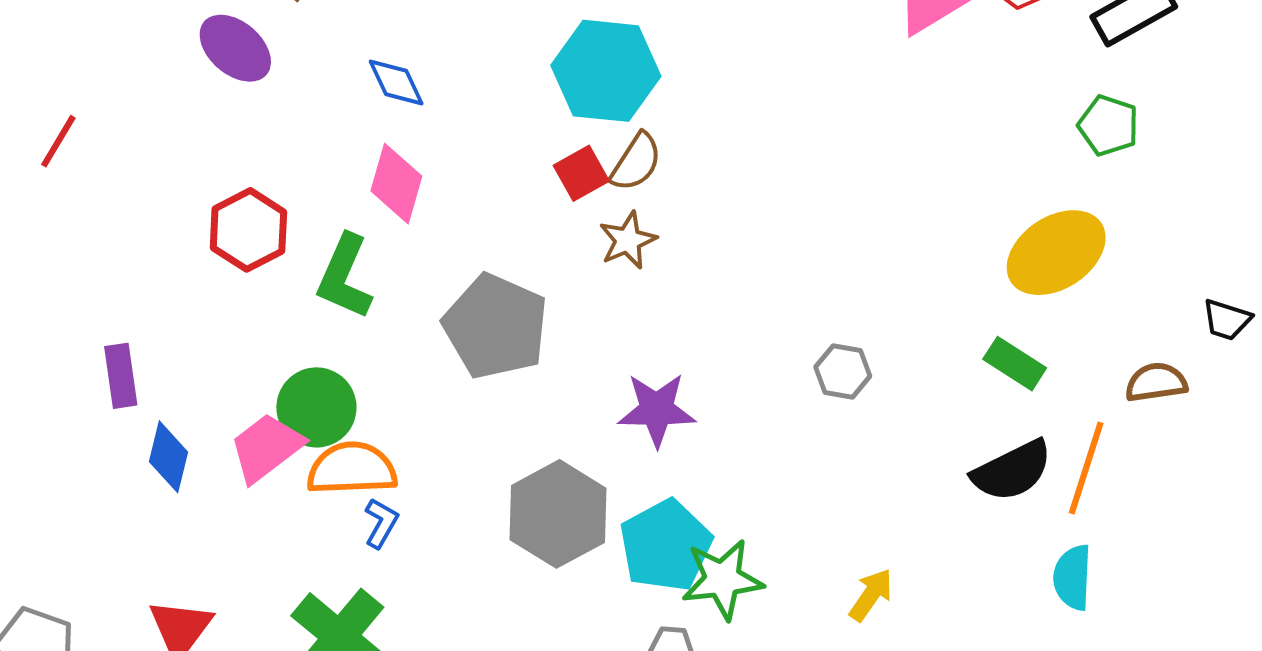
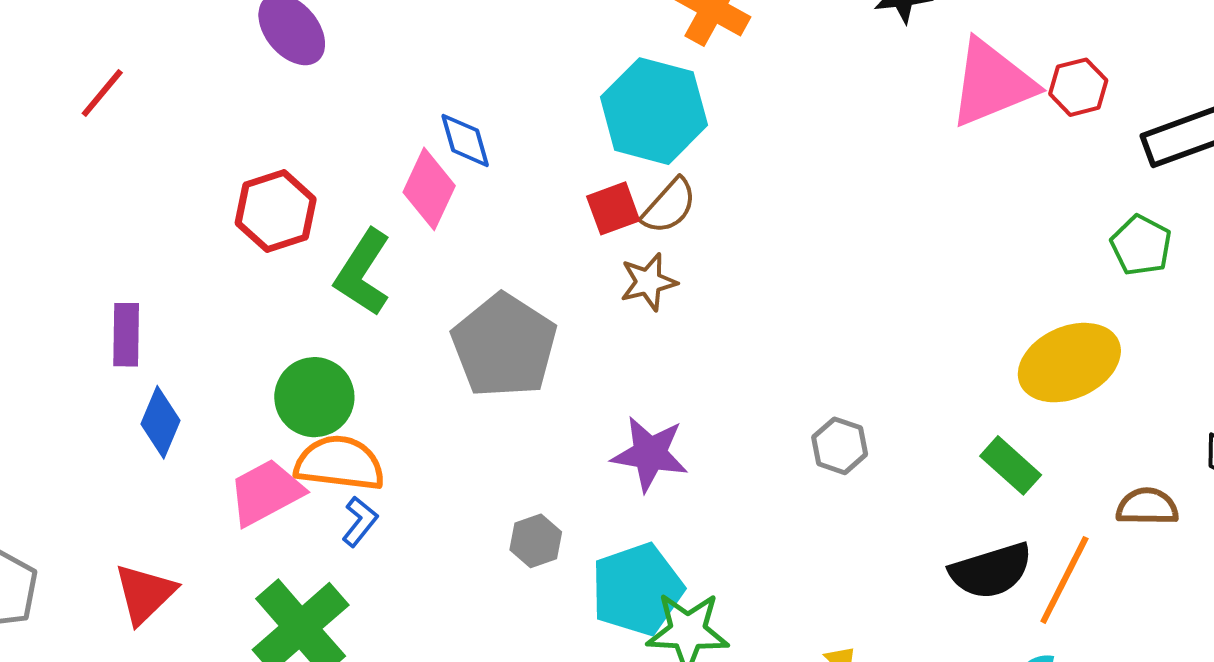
blue diamond: (396, 83) -> (465, 140), moved
pink trapezoid: (266, 448) -> (266, 492), moved
gray hexagon: (558, 514) -> (536, 541), size x0.5

